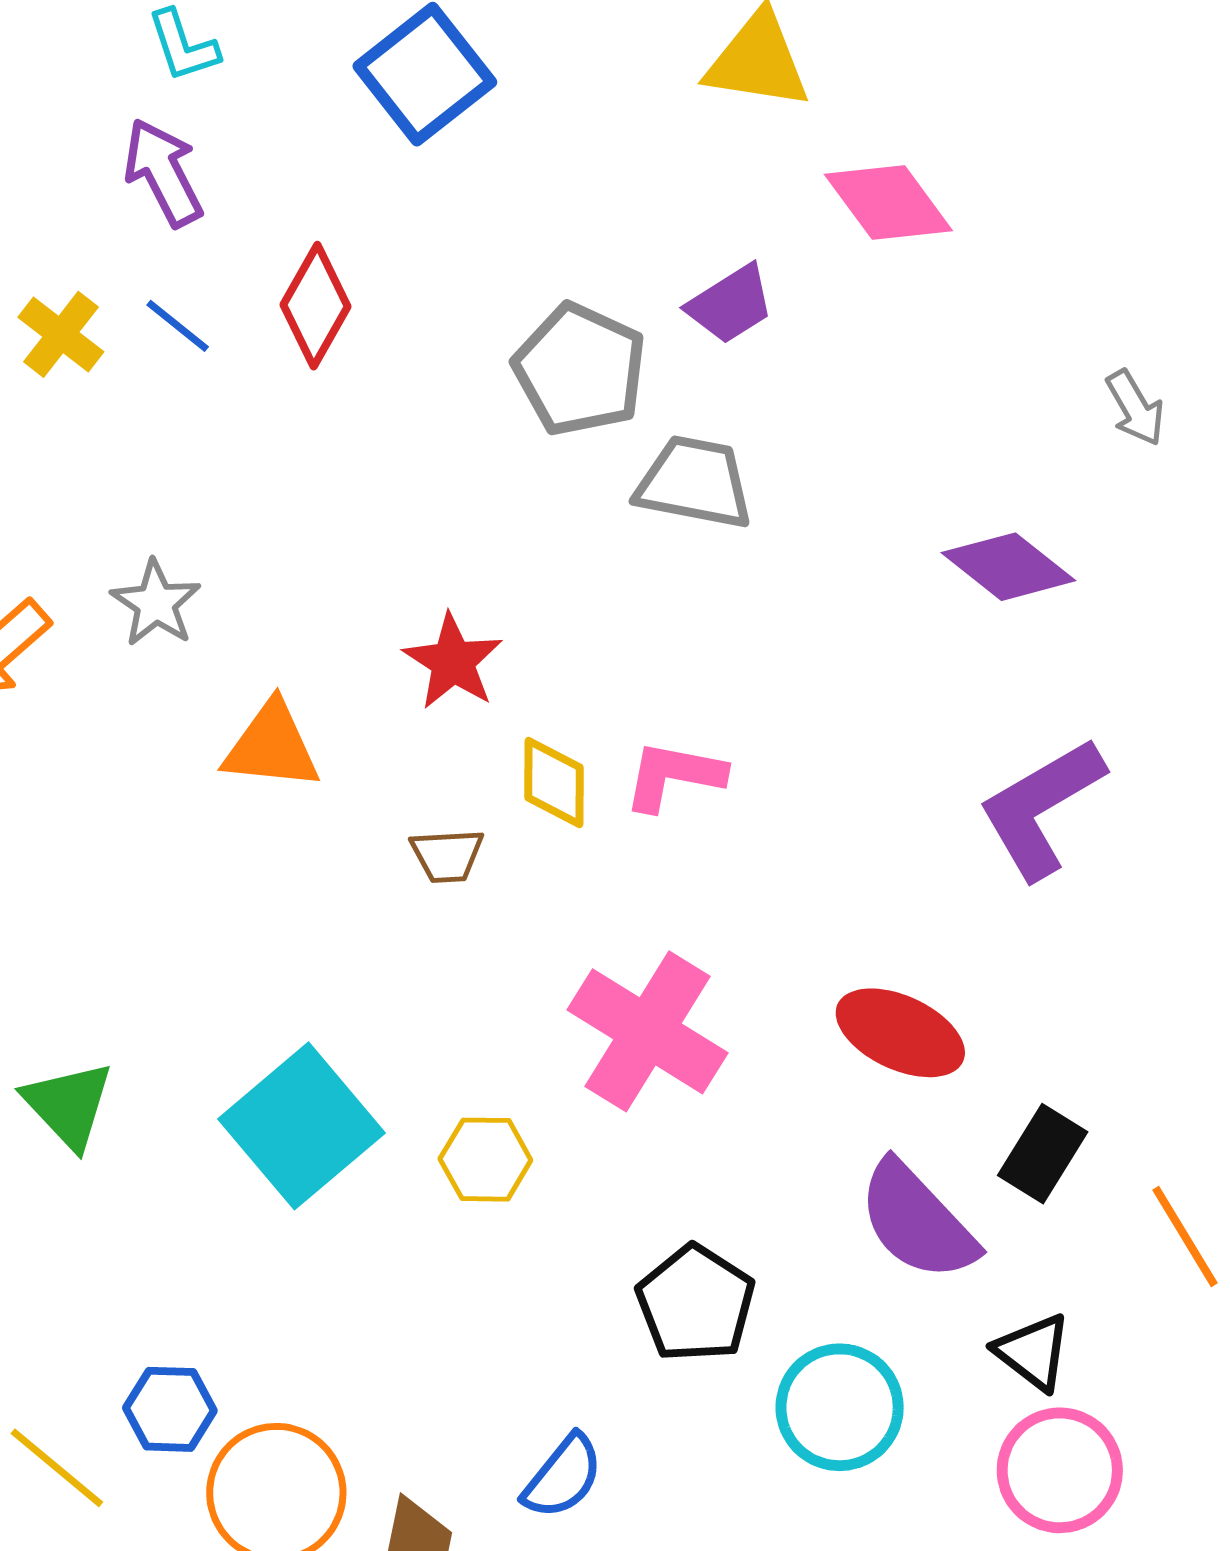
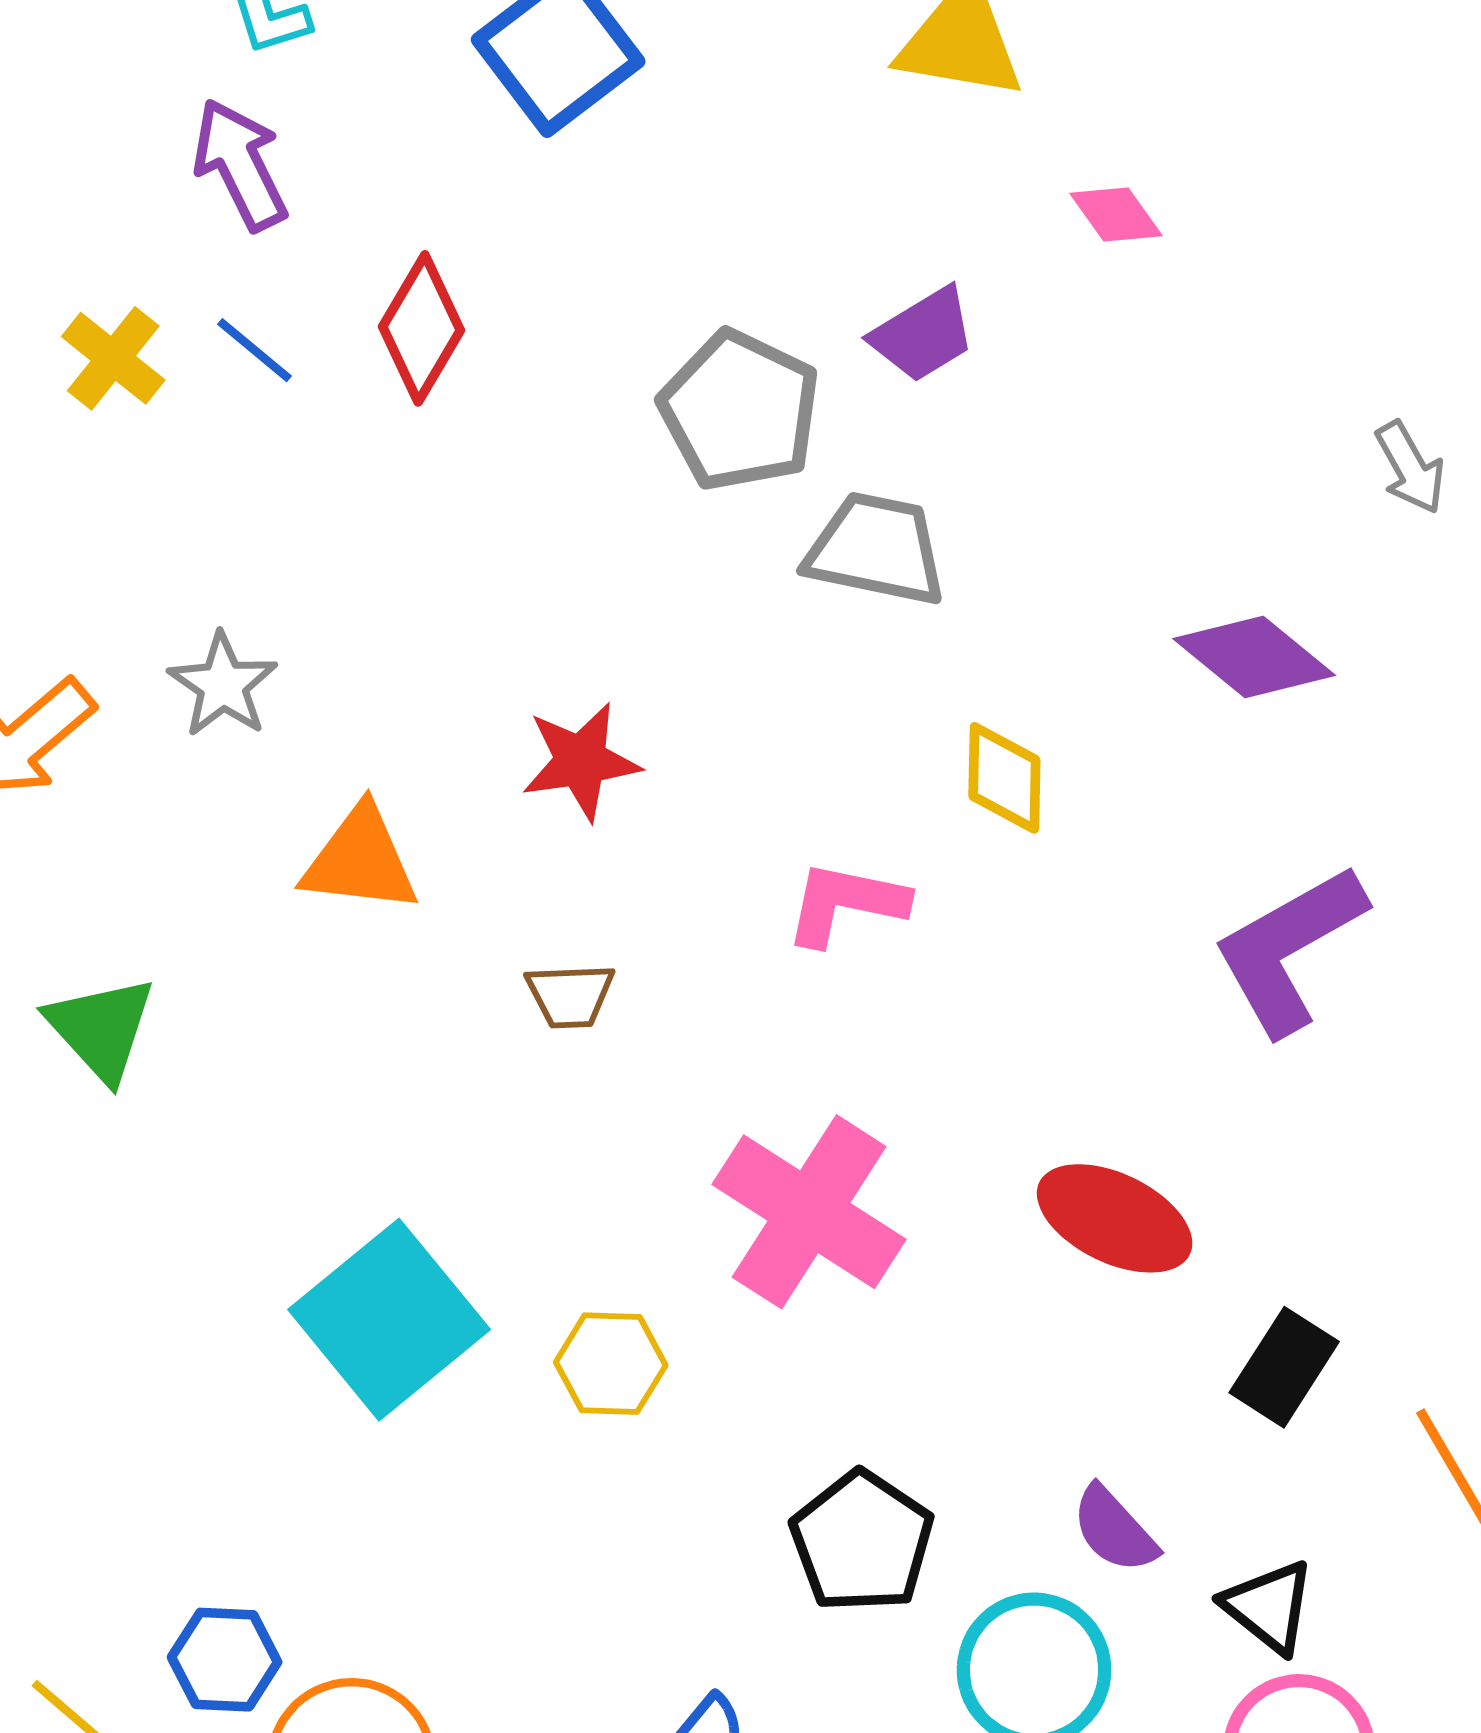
pink diamond: (888, 202) -> (1116, 215), size x0.6
red star: (453, 662) -> (581, 761), turned 30
yellow diamond: (554, 783) -> (1004, 778), moved
green triangle: (68, 1105) -> (101, 1029), moved
purple semicircle: (917, 1221) -> (1114, 1530), moved, size x0.6

